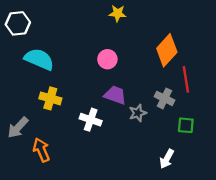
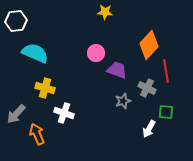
purple trapezoid: (115, 95) -> (117, 70), moved
white cross: (91, 120) -> (64, 113), moved
white arrow: (167, 159) -> (149, 129), moved

